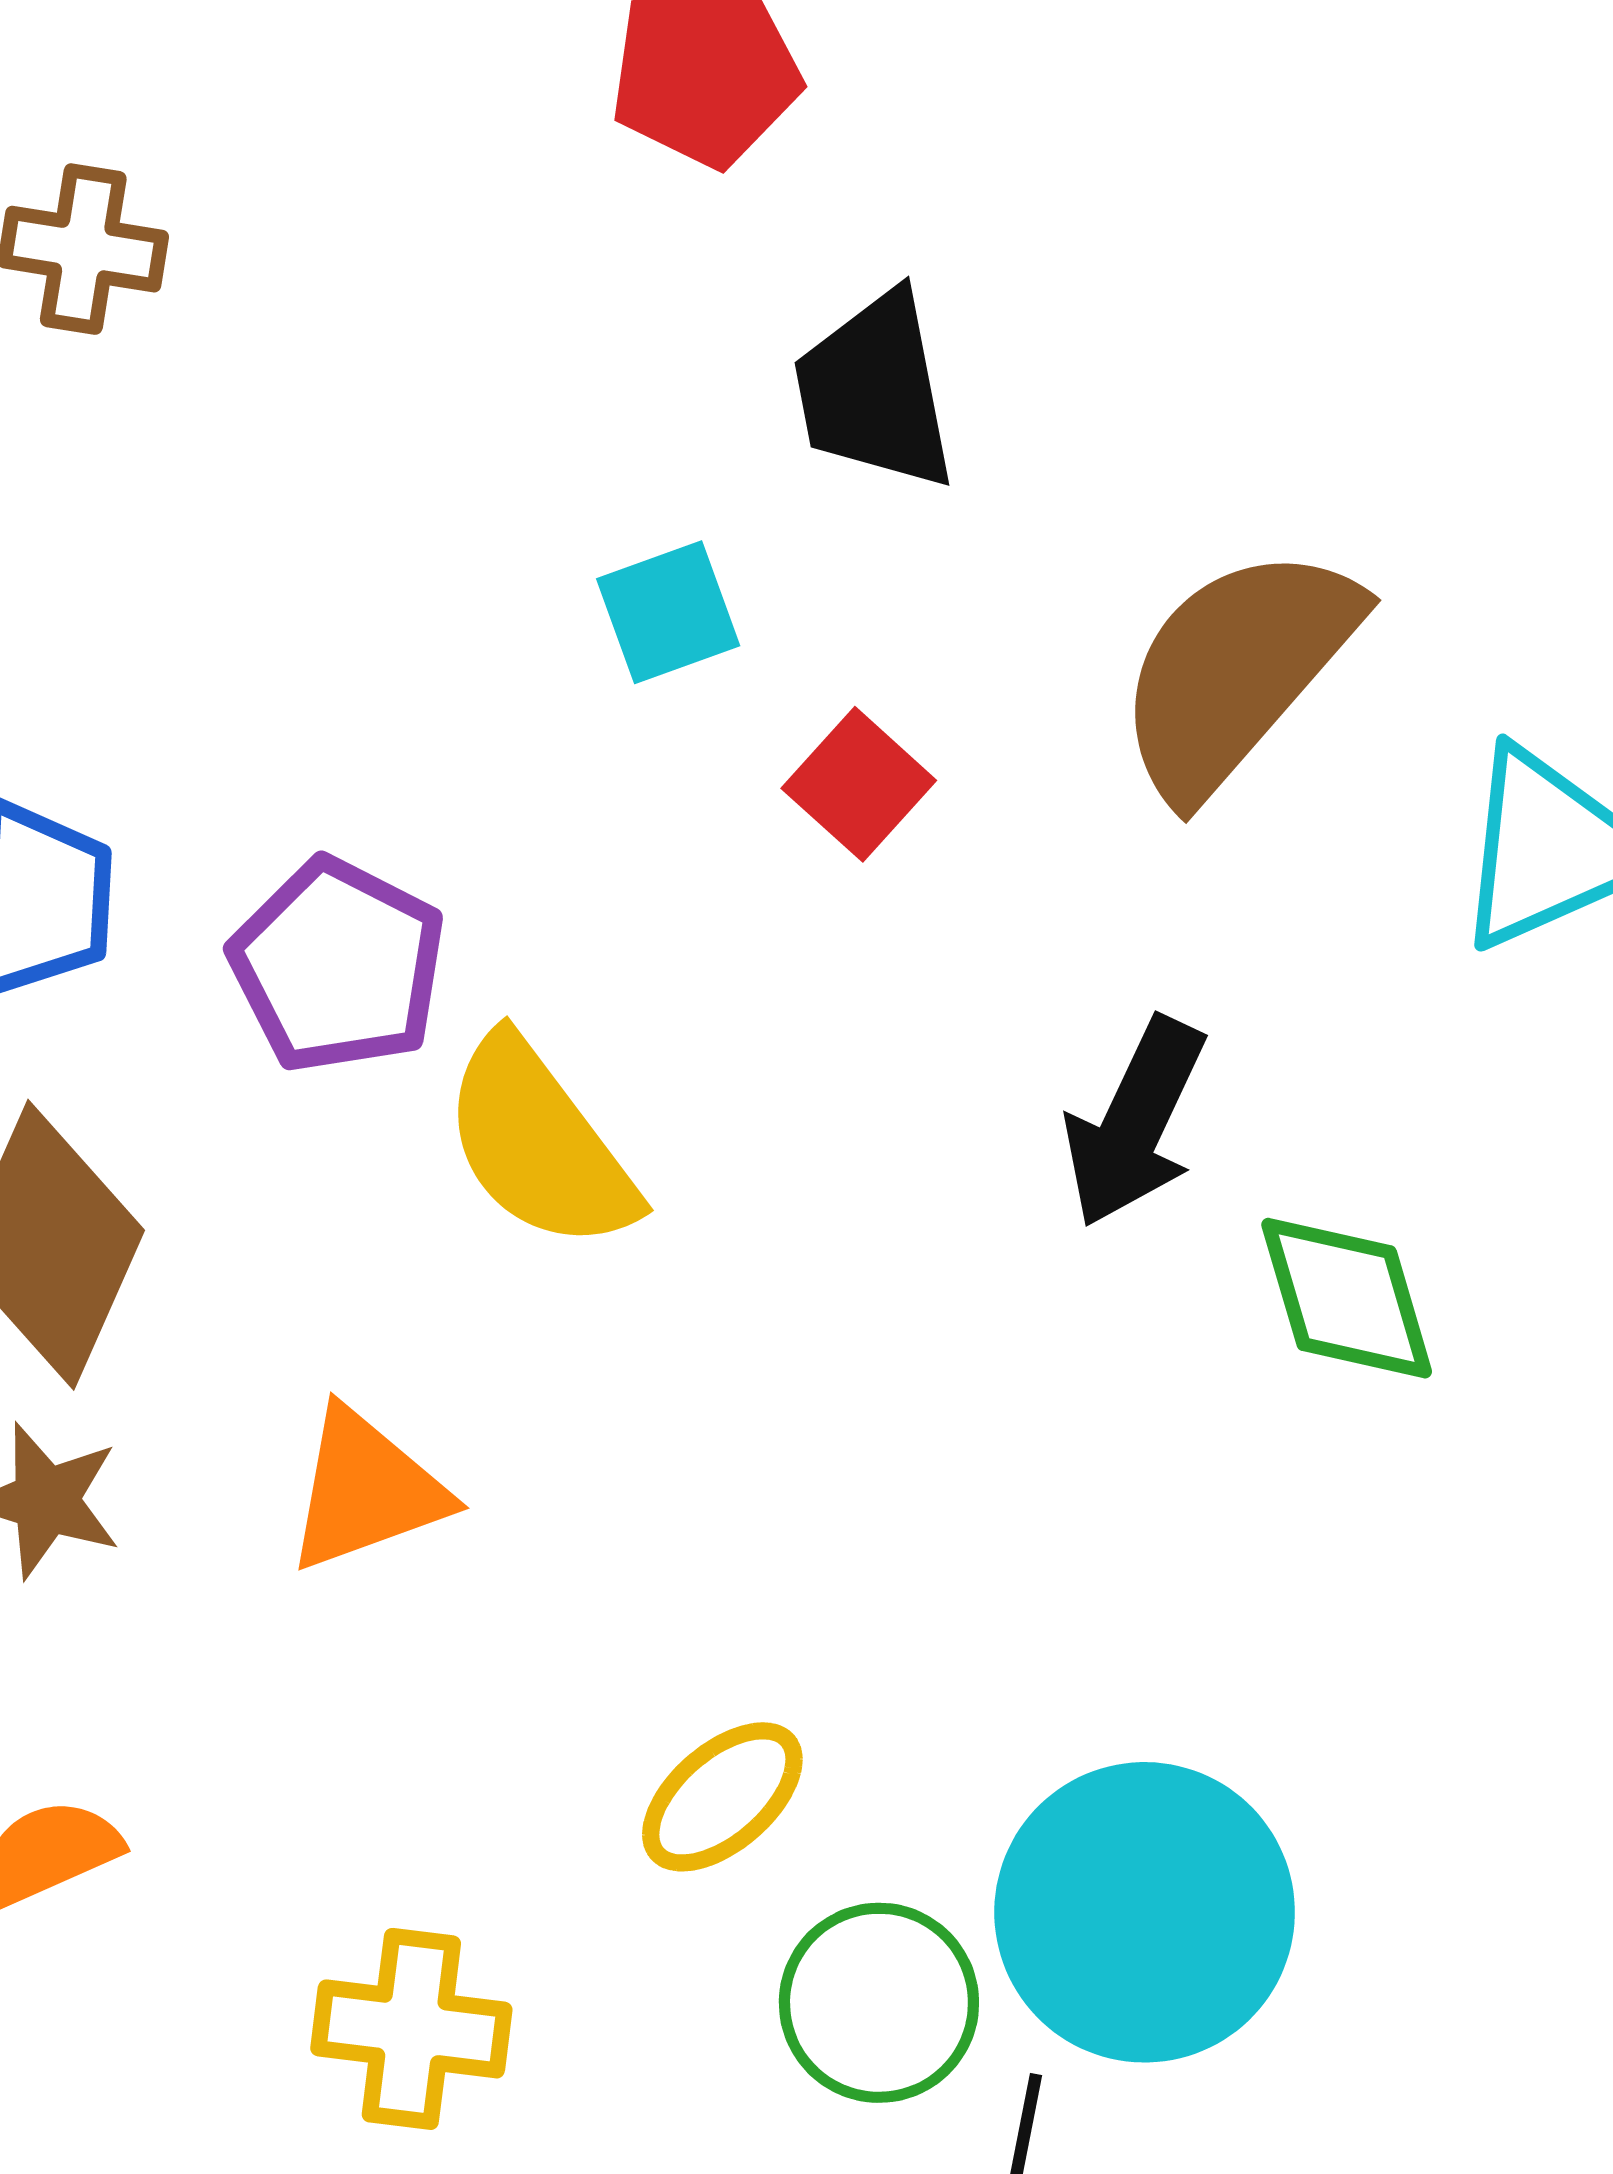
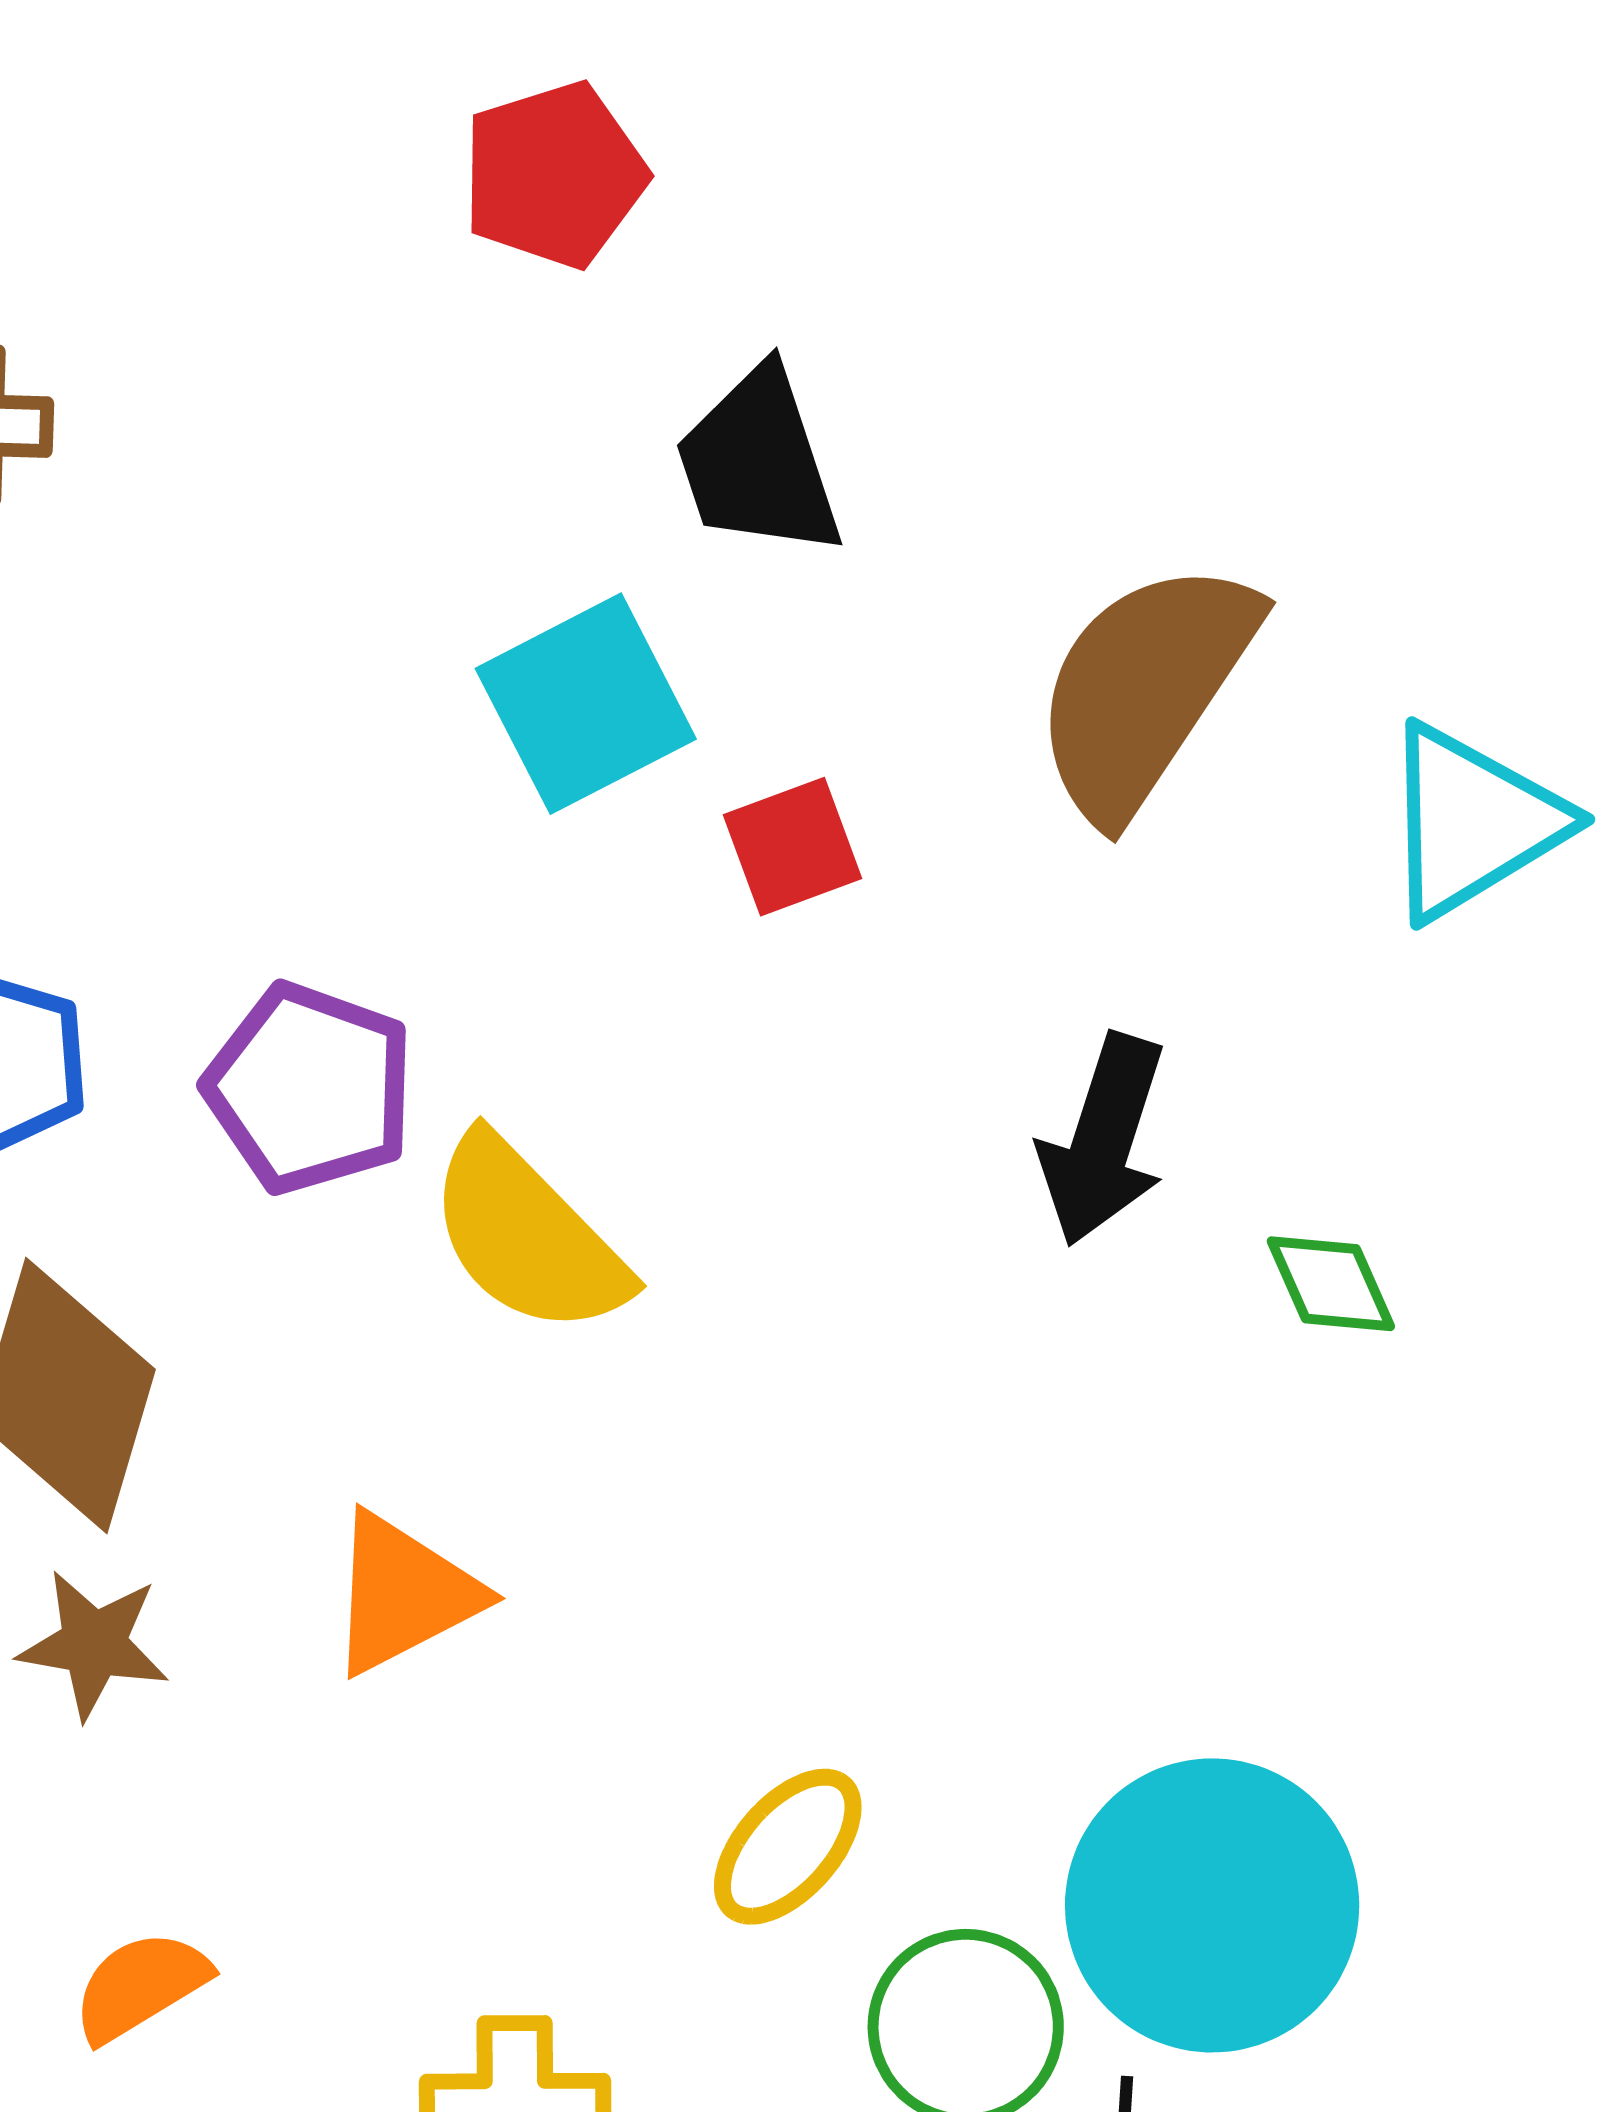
cyan square: (668, 612) -> (586, 704), size x1.5
red square: (859, 784) -> (793, 847), turned 35
green diamond: (1347, 1298) -> (1331, 1284), size x0.7

